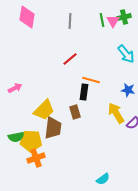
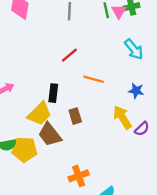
black rectangle: (84, 92) -> (53, 93), moved
brown trapezoid: (53, 128) -> (50, 134), turned 135
orange cross: (36, 158) -> (79, 176), moved

